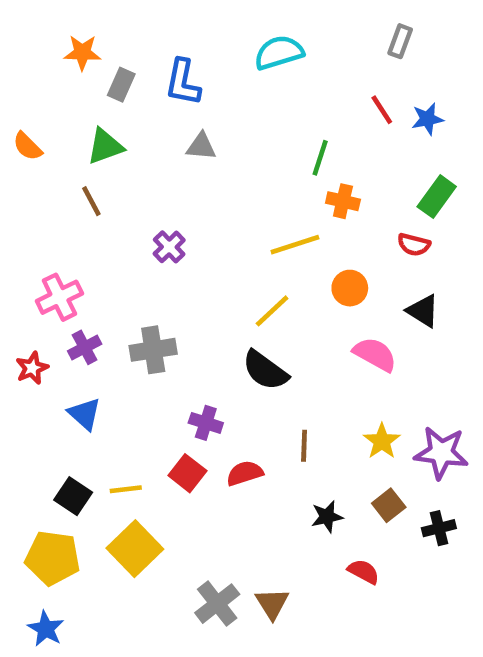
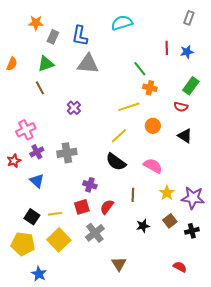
gray rectangle: (400, 41) -> (189, 18), moved
red line: (382, 110) -> (167, 48), turned 32
orange semicircle: (27, 146) -> (12, 64), turned -112
gray triangle: (201, 146) -> (88, 64), size x1.6
green line: (320, 158) -> (140, 69), turned -56
pink semicircle: (375, 354) -> (153, 166), moved
red square: (187, 473) -> (82, 207), turned 35
red semicircle: (245, 473) -> (107, 207), turned -35
red semicircle: (364, 572) -> (180, 267), moved
gray cross: (217, 604) -> (95, 233), moved
blue star: (46, 629) -> (39, 274), moved

